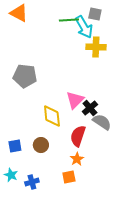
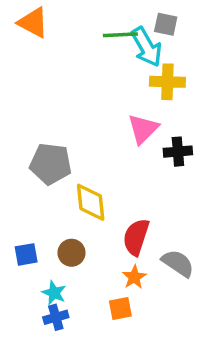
gray pentagon: (25, 76) -> (51, 164), moved
pink triangle: (75, 100) -> (143, 129), moved
black cross: (90, 108) -> (178, 152), moved, turned 35
gray semicircle: (102, 122) -> (178, 263), moved
cyan star: (11, 175) -> (54, 293), moved

